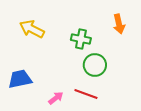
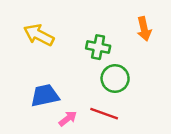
blue trapezoid: (20, 79) -> (45, 95), moved

